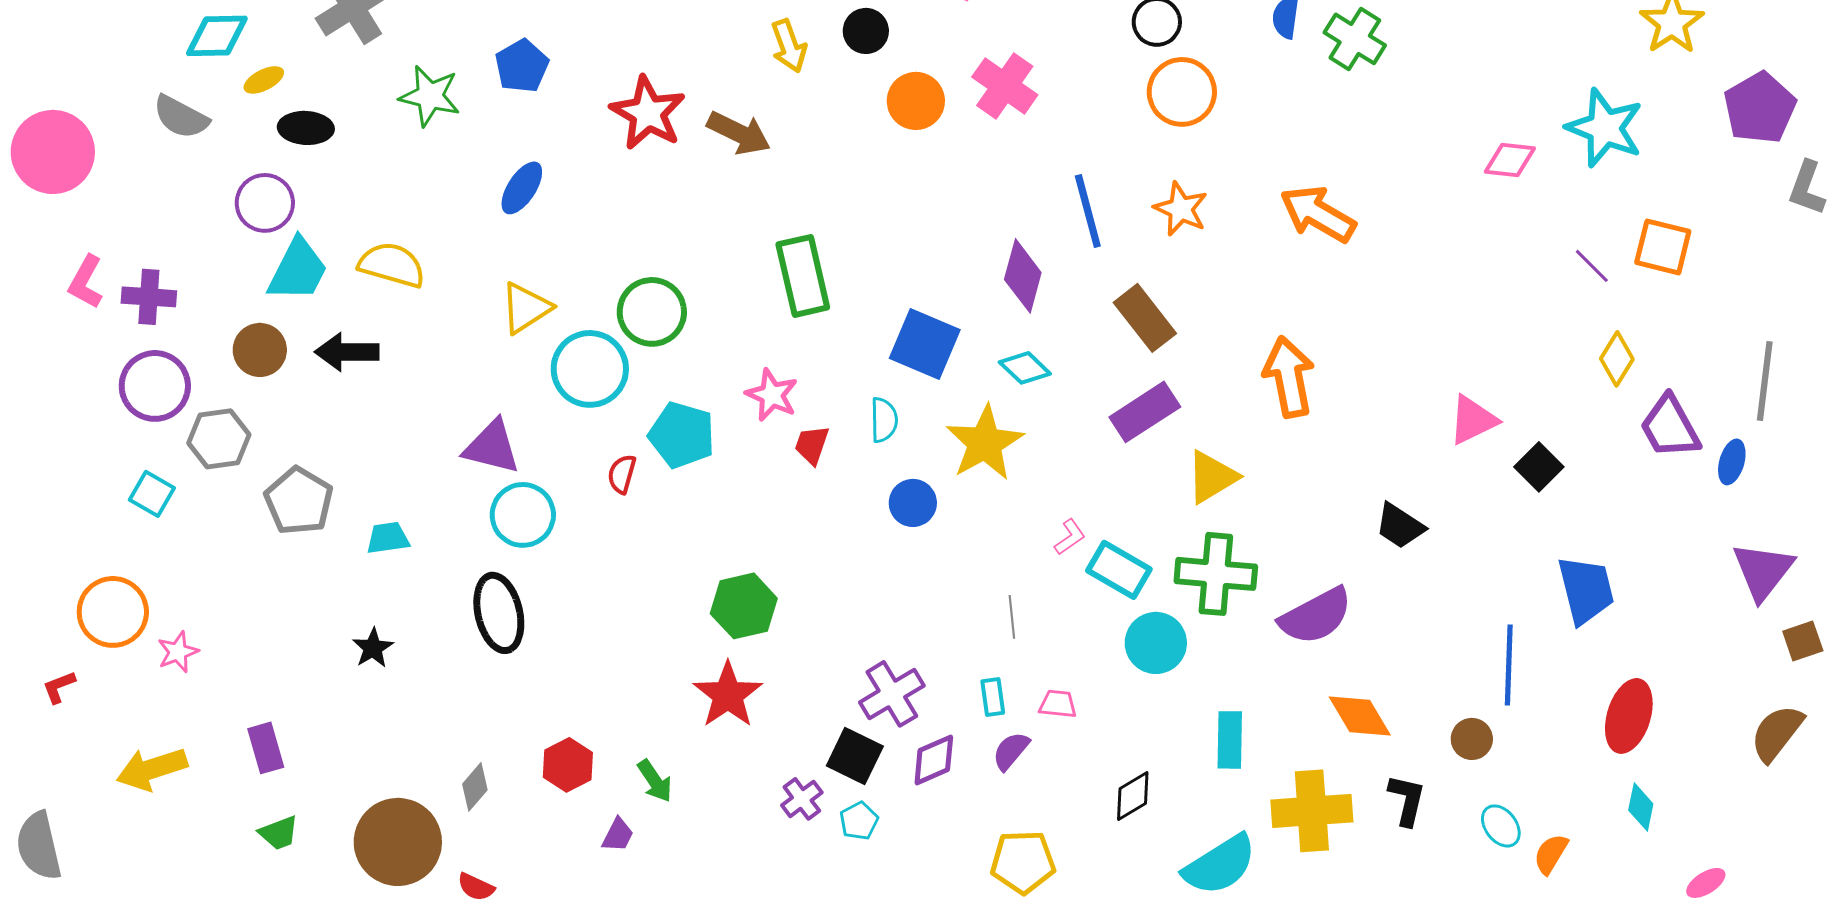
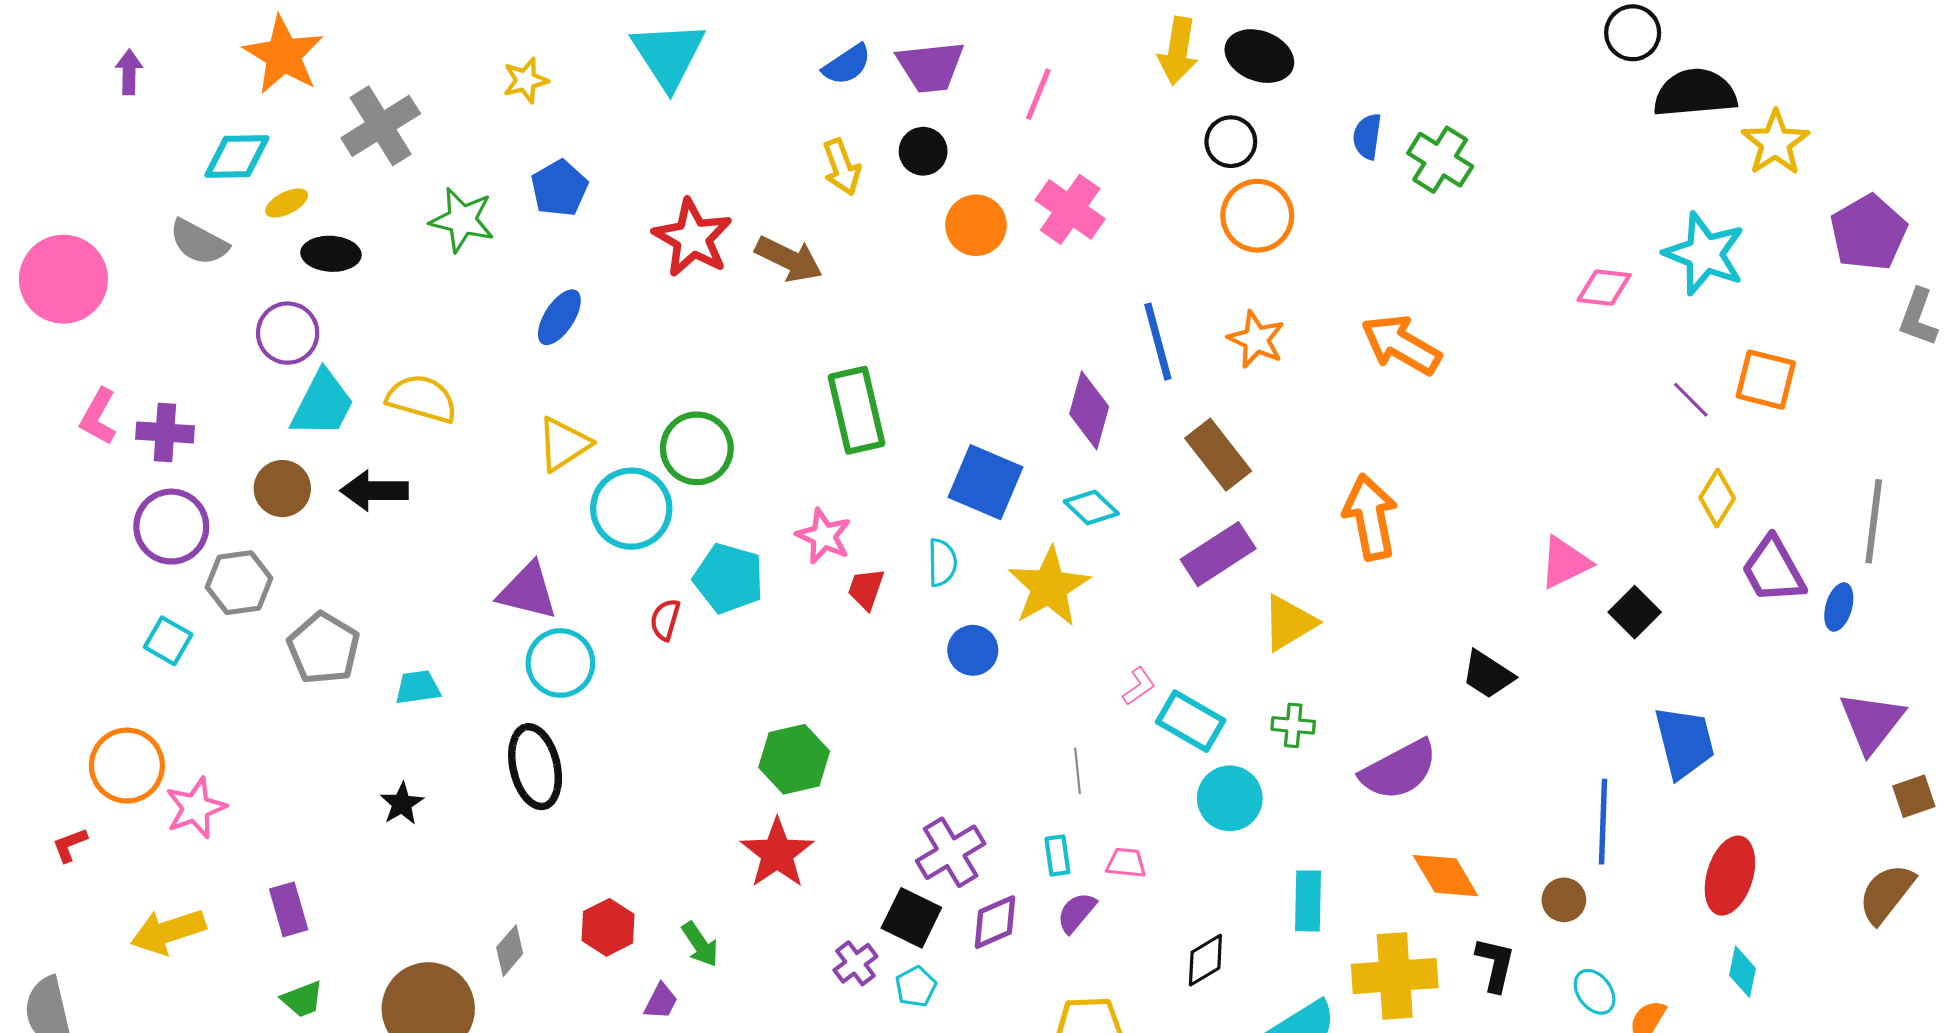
green cross: (1216, 574) -> (1293, 725), size x0.5
pink star: (178, 652) -> (196, 808), size x1.4

